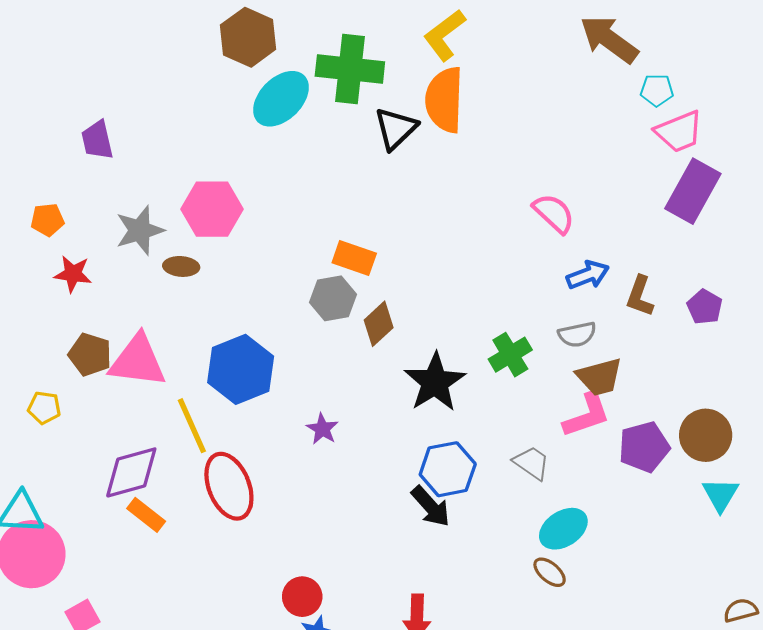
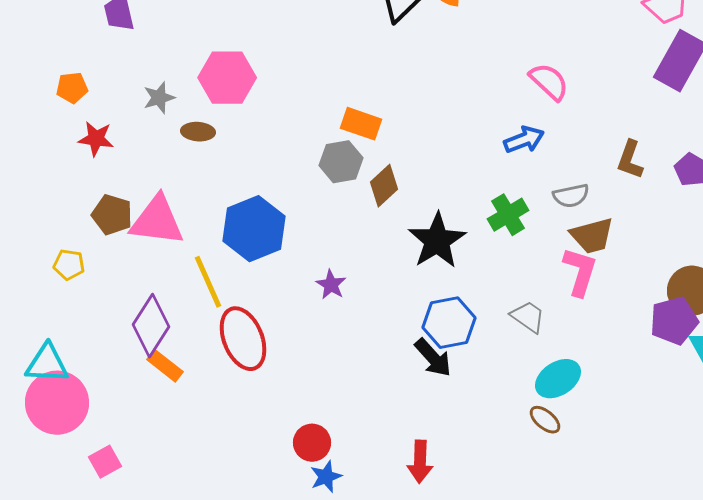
gray star: (140, 230) -> (159, 98), size x0.7
blue arrow: (588, 275) -> (524, 140), moved
pink L-shape: (587, 415) -> (580, 272), turned -54
purple pentagon: (644, 447) -> (674, 321), moved
purple diamond: (131, 472) -> (151, 326), turned -42

